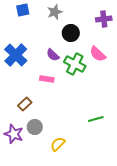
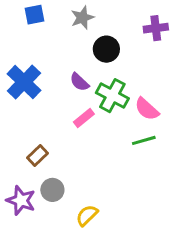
pink semicircle: (98, 54) -> (147, 109), moved
pink rectangle: (47, 79) -> (84, 118), moved, turned -48
green line: (96, 119) -> (144, 140), moved

